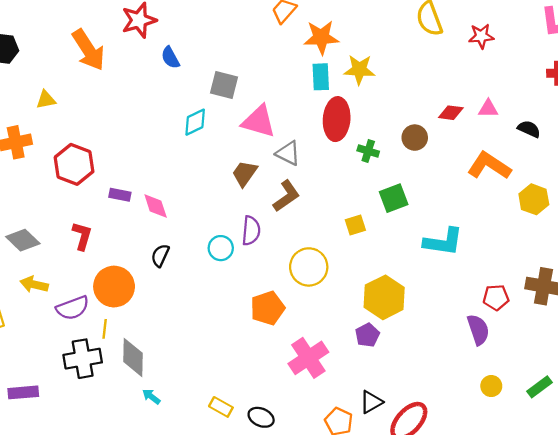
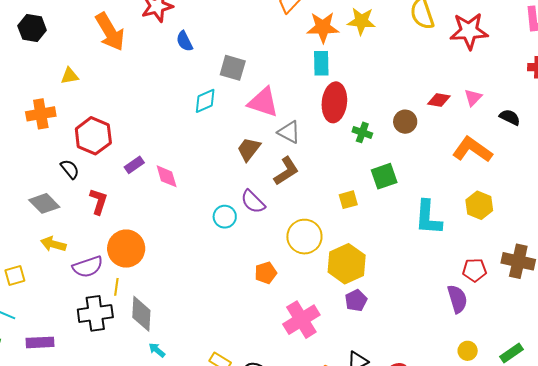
red star: (481, 36) -> (469, 31), size x1.6
yellow star: (359, 70) -> (361, 21), moved
pink triangle: (488, 109) -> (473, 98), turned -48
purple rectangle: (120, 195) -> (134, 165), turned -48
yellow hexagon: (534, 199) -> (479, 205), moved
purple semicircle: (251, 231) -> (253, 202), turned 128
cyan L-shape: (443, 242) -> (428, 218), turned 84
black semicircle: (160, 255) -> (70, 169), moved, turned 115
yellow hexagon: (384, 297) -> (347, 264), moved
orange pentagon: (268, 308) -> (266, 273), size x0.7

